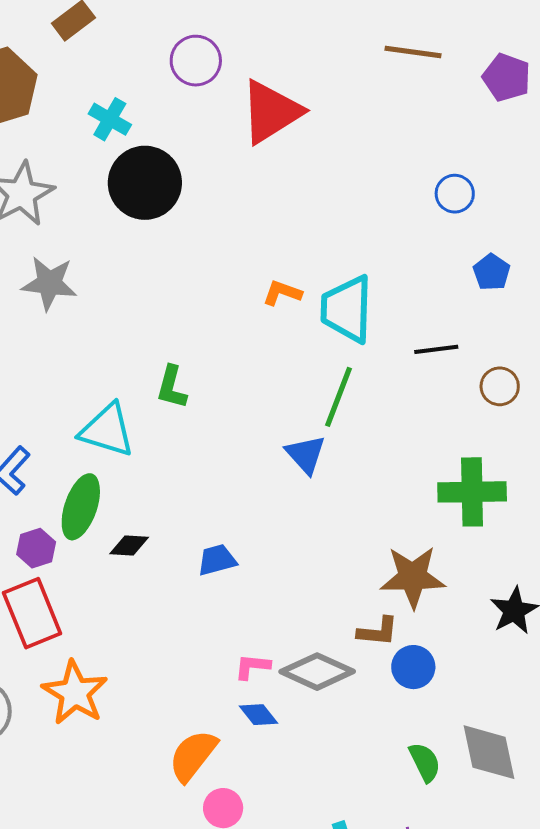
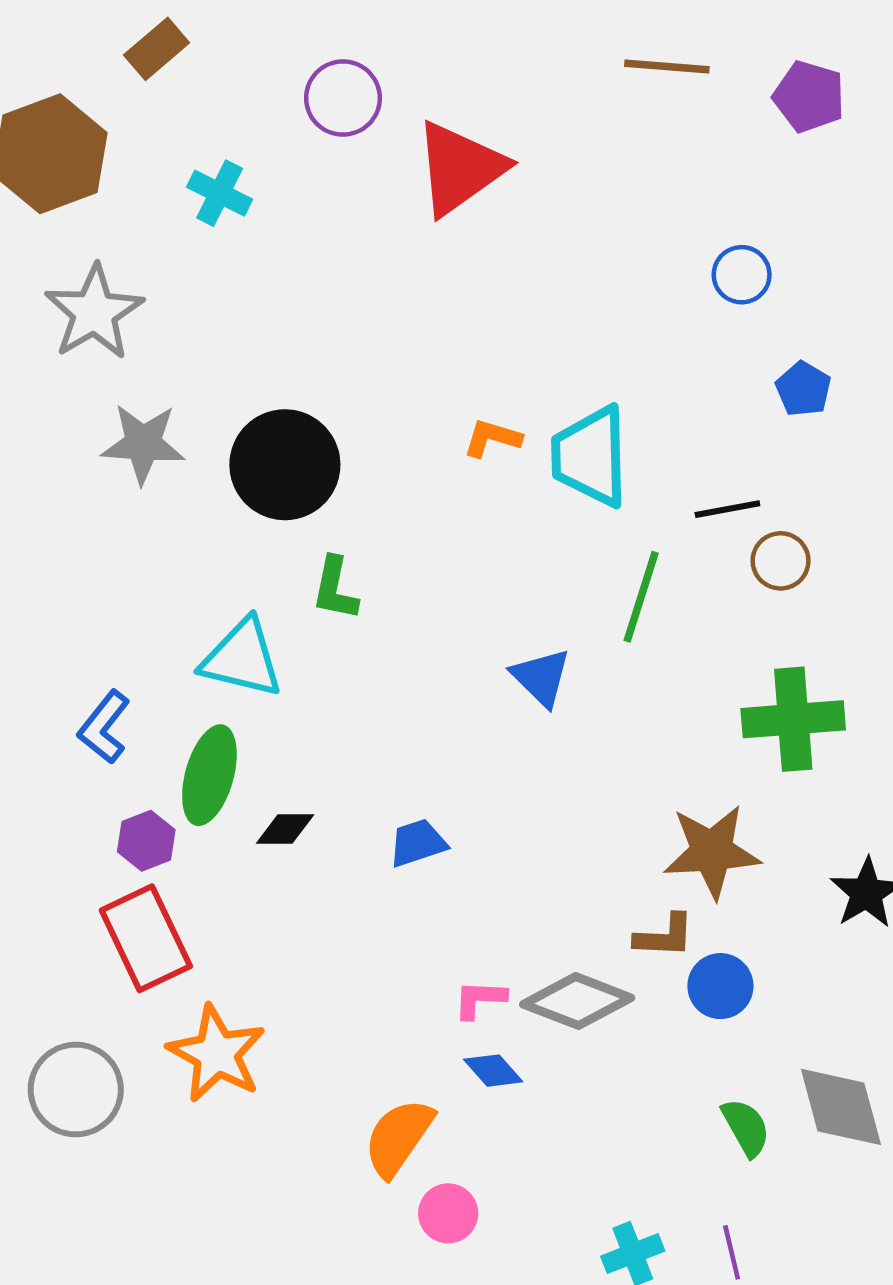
black circle: (145, 183) -> (285, 465), moved
brown circle: (500, 386) -> (781, 561), moved
green line: (339, 397) -> (641, 597), moved

